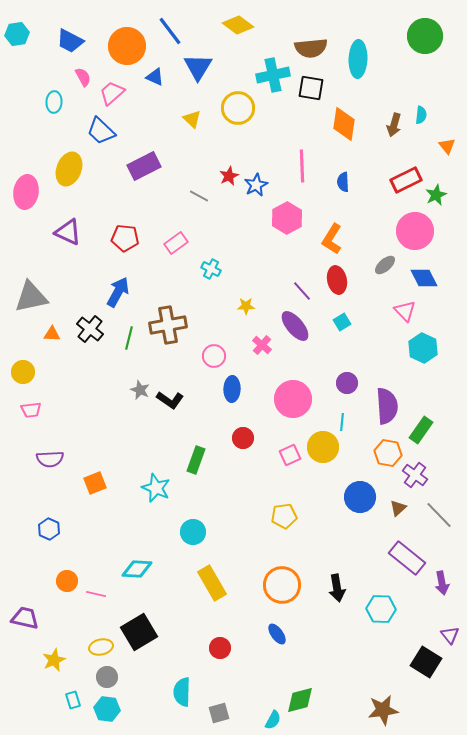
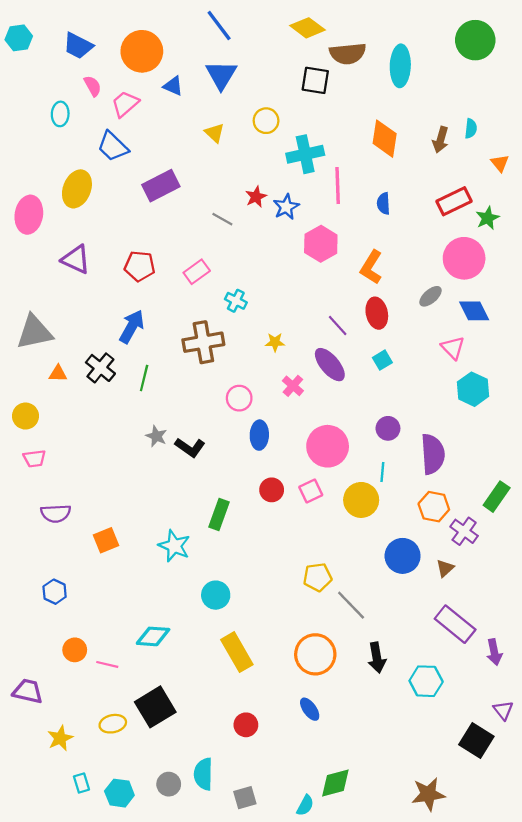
yellow diamond: (238, 25) -> (307, 28), moved
blue line: (170, 31) -> (219, 26), moved
cyan cross: (273, 75) -> (305, 154), moved
black square: (311, 88) -> (315, 80), moved
yellow circle: (238, 108) -> (266, 121), size x0.7
brown cross: (168, 325) -> (203, 342), moved
green rectangle: (421, 430) -> (497, 497), moved
pink square: (290, 455) -> (311, 491), moved
gray line: (439, 515) -> (351, 605), moved
gray circle: (107, 677) -> (169, 784), moved

